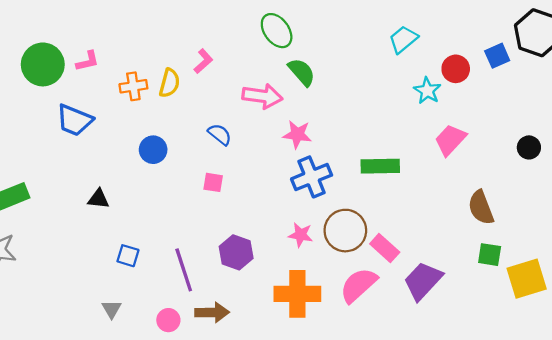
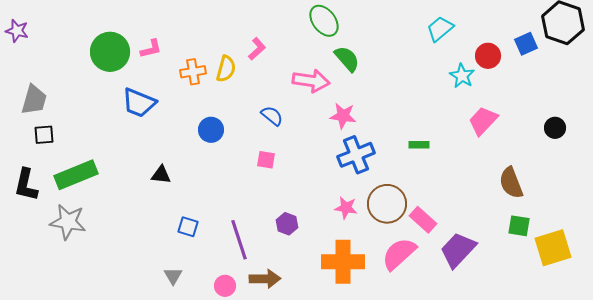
green rectangle: (380, 166) -> (419, 145), size x0.6
purple hexagon: (236, 252) -> (287, 224), size x0.7

